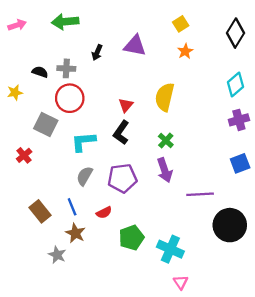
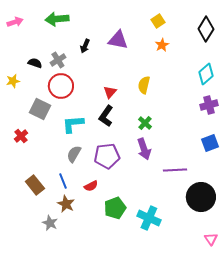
gray cross: (66, 68) -> (58, 60), turned -35
yellow semicircle: (165, 97) -> (144, 85), size x0.7
pink triangle: (181, 282) -> (211, 239), moved

